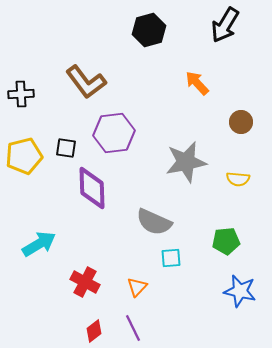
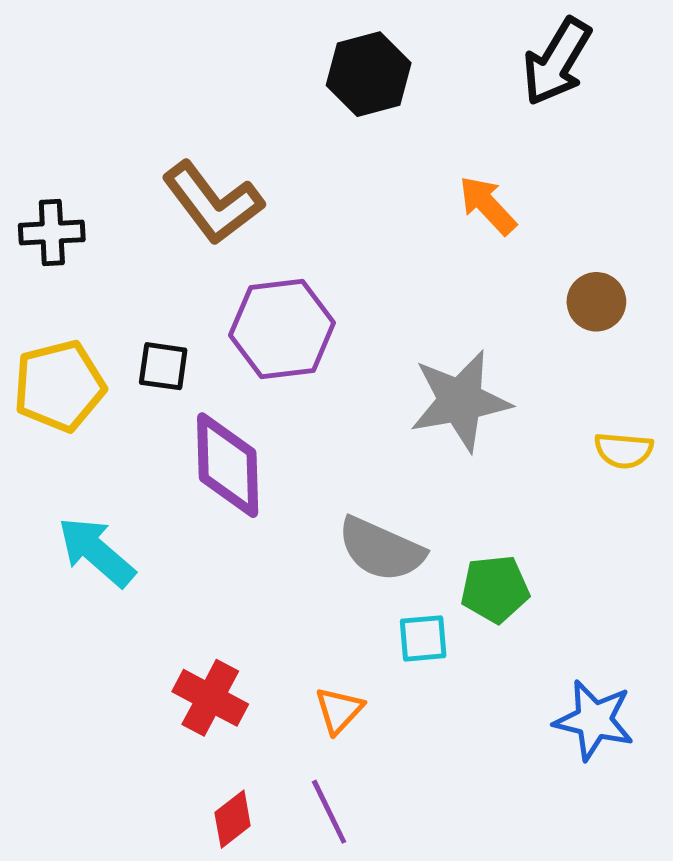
yellow semicircle: (238, 179) -> (624, 450), moved
green pentagon: (226, 241) -> (495, 589), moved
cyan arrow: (39, 244) -> (96, 552), moved, turned -108

